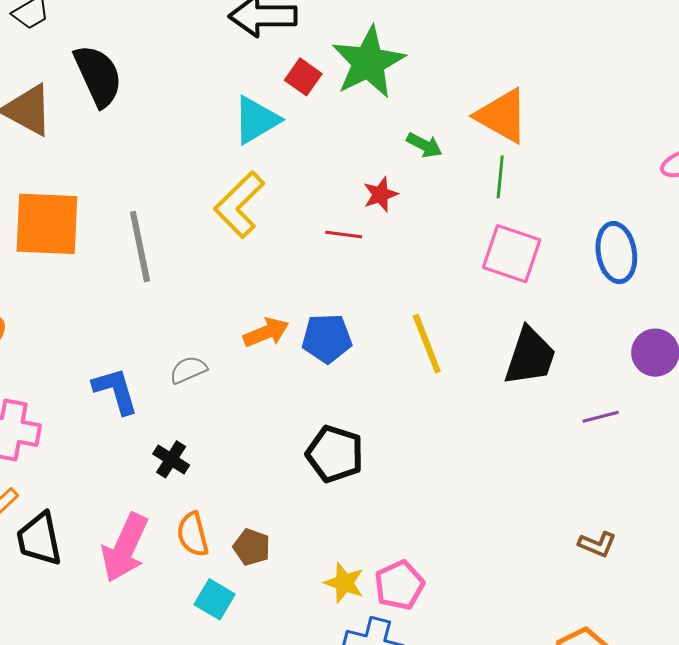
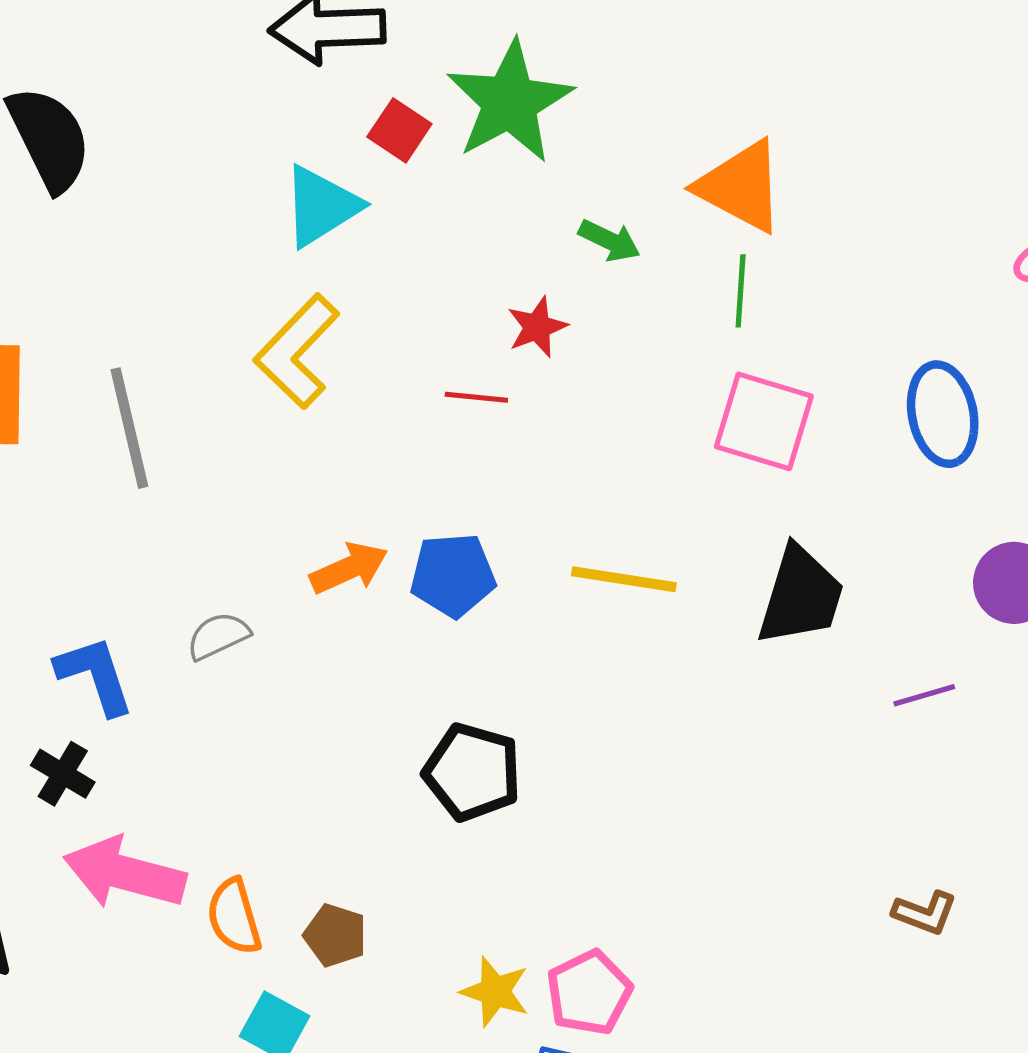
yellow line: (427, 344) -> (624, 579), turned -58
black cross: (171, 459) -> (63, 774), moved
pink arrow: (125, 548) -> (125, 873), moved, turned 82

